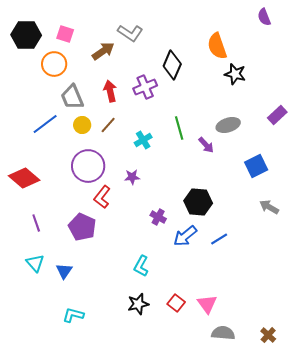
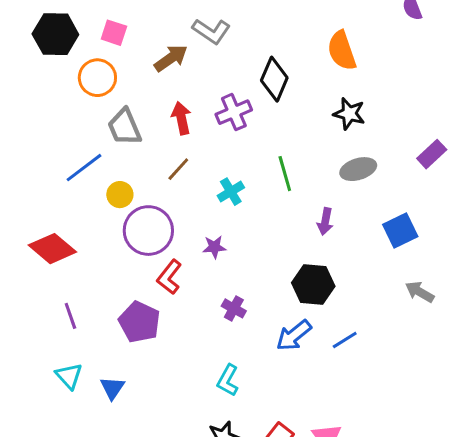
black star: (235, 74) -> (349, 114), moved
yellow circle: (82, 125) -> (120, 195), moved
purple arrow: (206, 145) -> (325, 222), moved, turned 54
purple cross: (158, 217) -> (234, 308), moved

